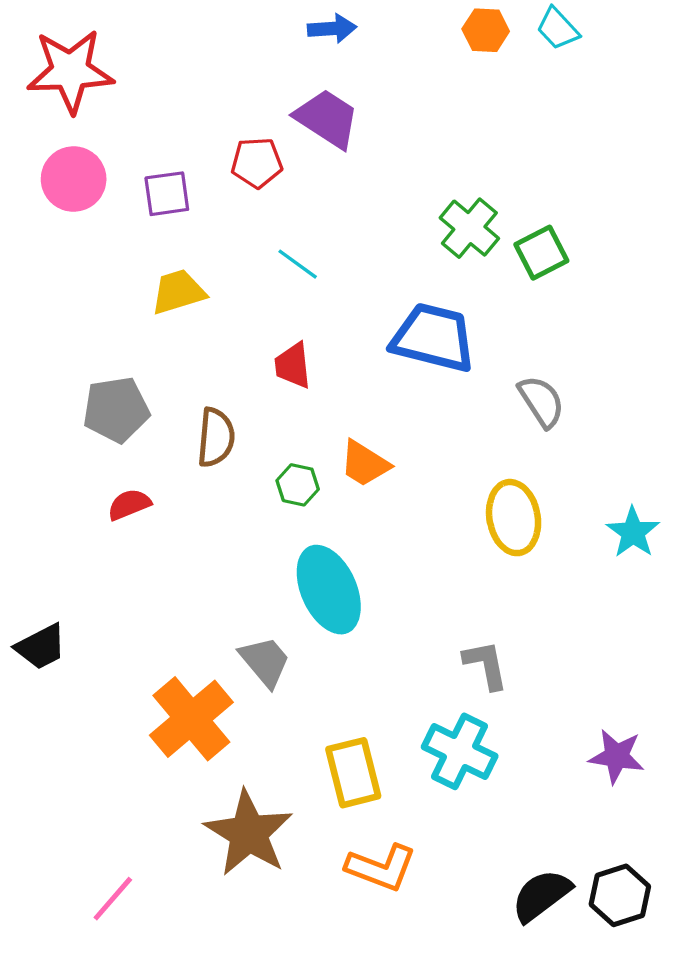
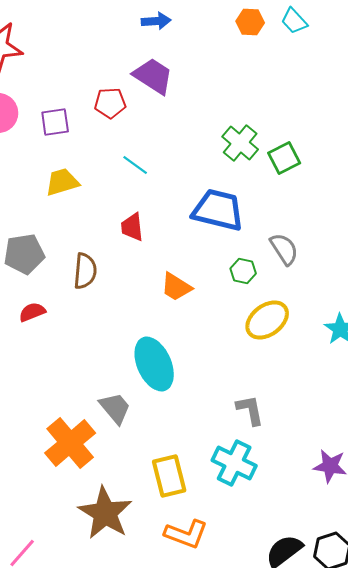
green hexagon: (298, 485) -> (243, 271), moved
yellow ellipse: (514, 518) -> (267, 320), turned 63

